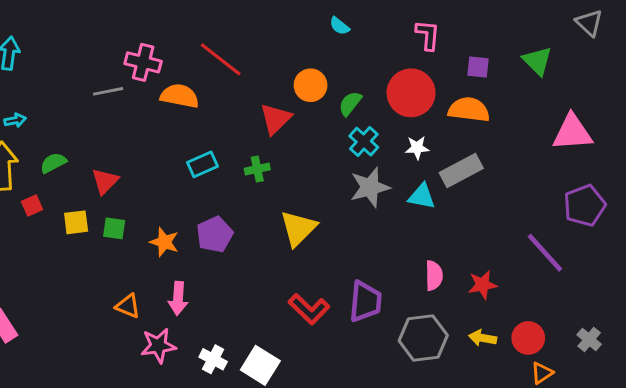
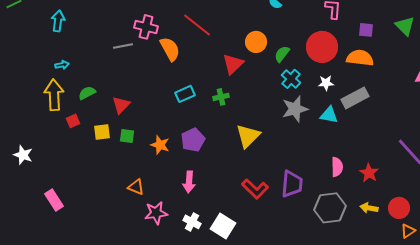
orange semicircle: (180, 96) -> (170, 49), turned 50
red star: (483, 285) -> (369, 173), turned -30
pink arrow: (178, 298) -> (189, 182), moved

